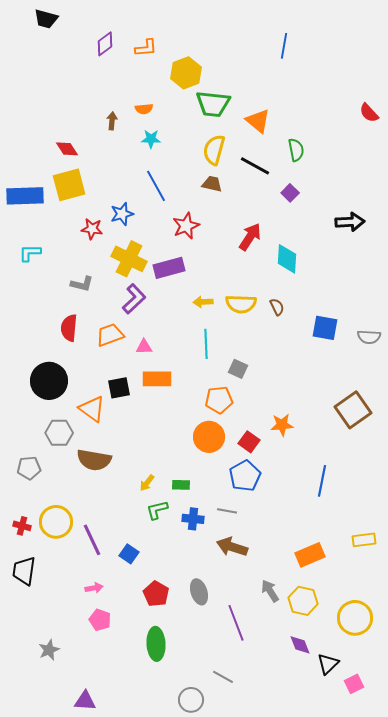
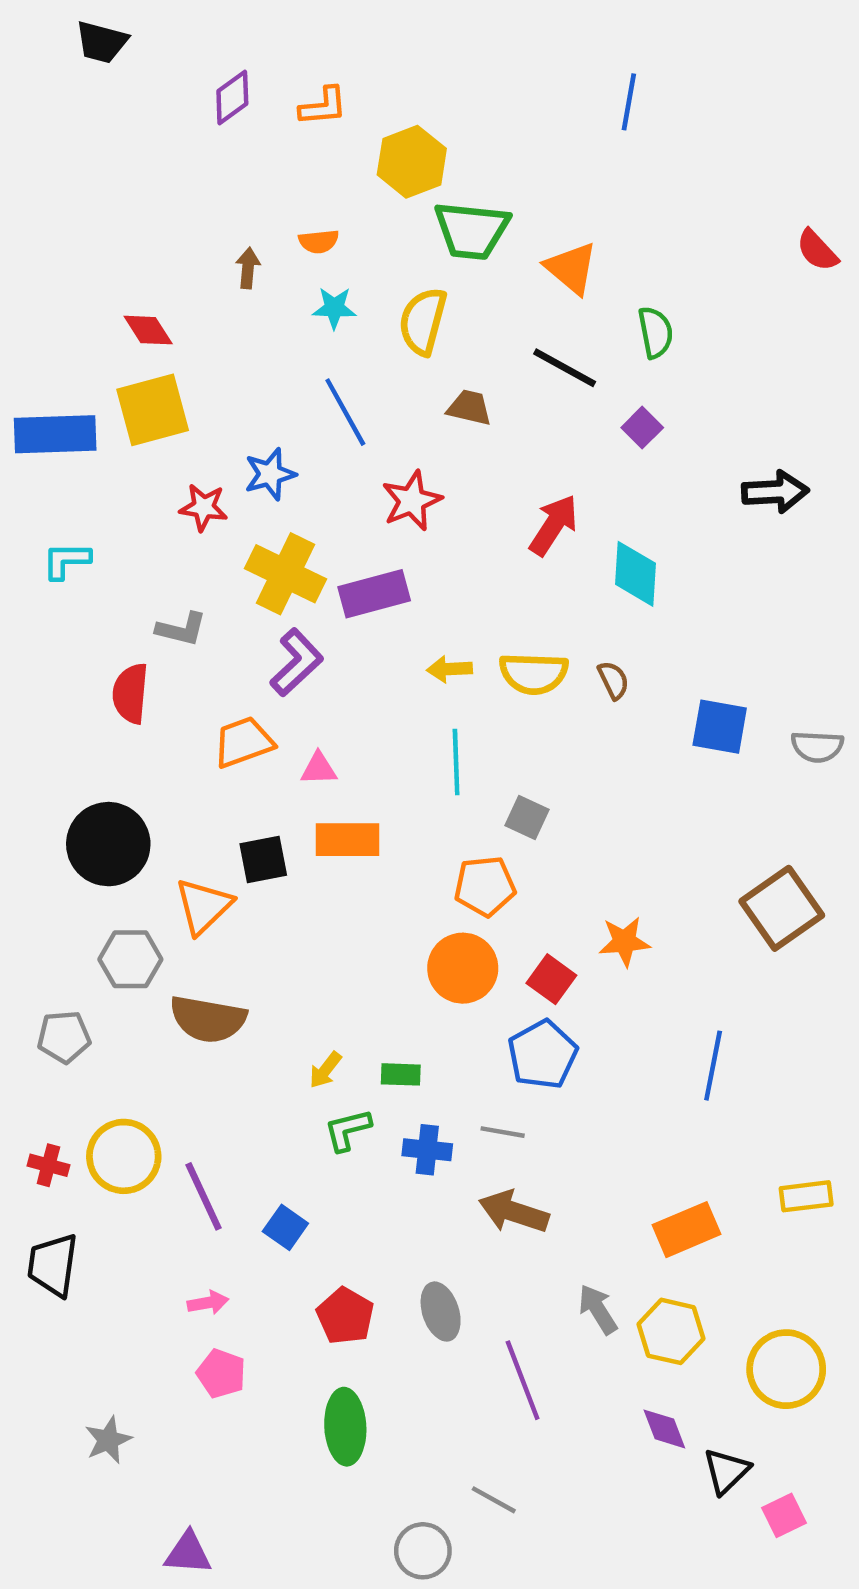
yellow semicircle: (214, 150) -> (423, 321), moved
red semicircle: (69, 328) -> (130, 693), moved
orange triangle: (92, 409) -> (204, 906), turned 40

